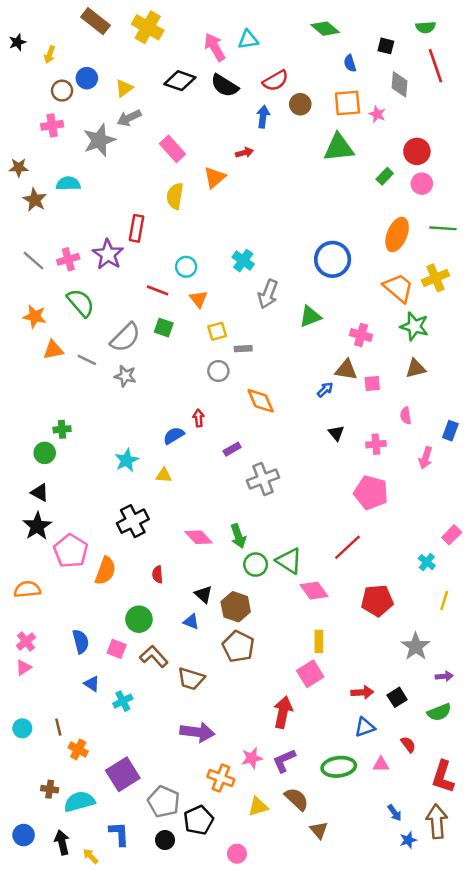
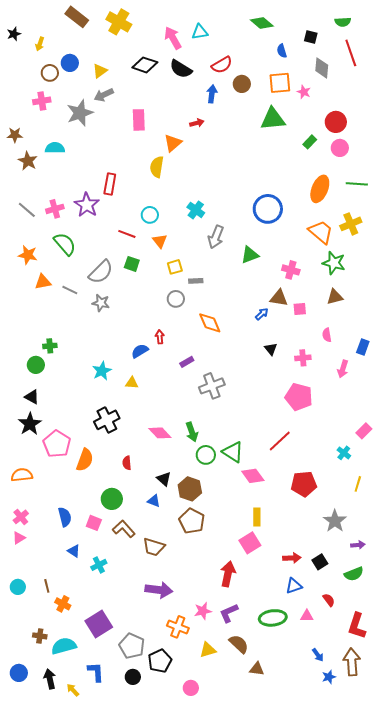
pink rectangle: (172, 149) -> (139, 120), turned 40
yellow semicircle: (175, 196) -> (157, 167), moved
brown triangle: (319, 830) -> (257, 669), turned -42

